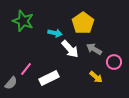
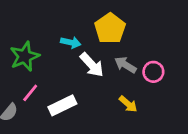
green star: (23, 21) -> (25, 56), moved, turned 30
pink circle: (114, 62) -> (153, 72), moved

